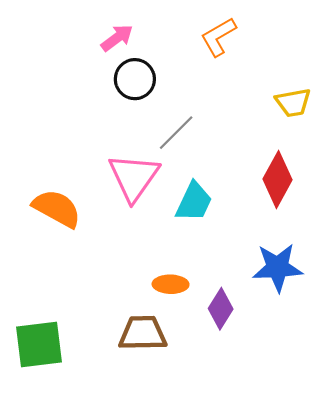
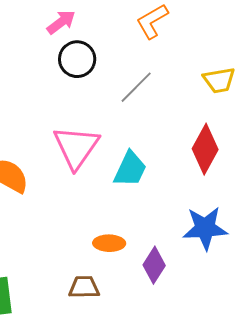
gray line: (176, 133) -> (136, 87), moved
brown trapezoid: (143, 333) -> (84, 287), size x0.7

